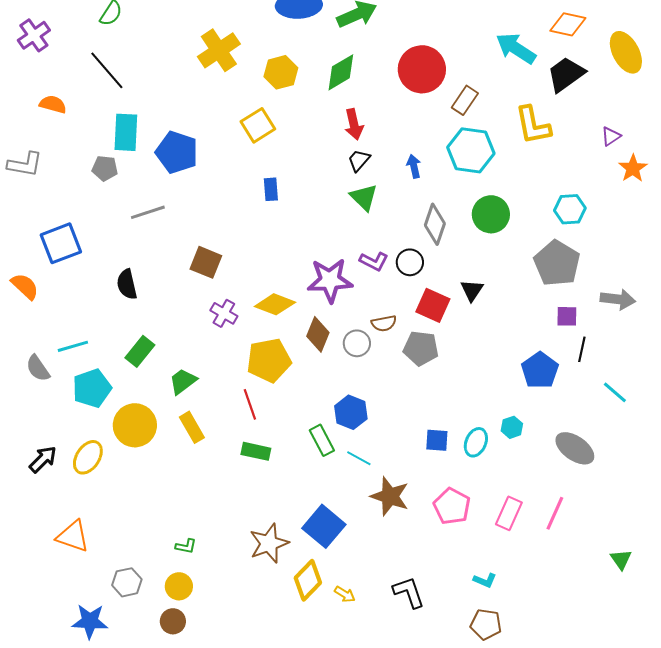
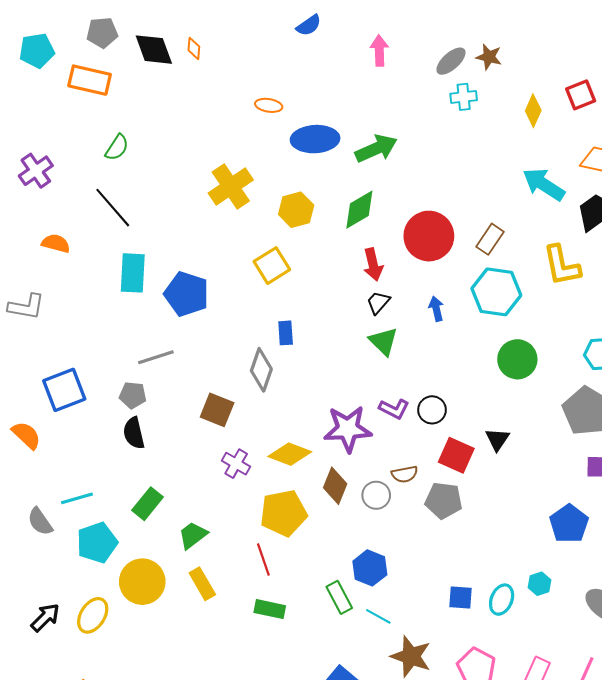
red circle: (422, 69) -> (429, 236), moved
gray pentagon: (105, 168) -> (133, 395), moved
gray diamond: (435, 224) -> (261, 370), moved

